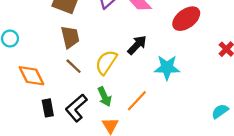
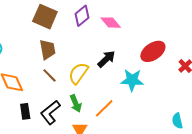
red ellipse: (186, 19) -> (153, 51), moved
cyan semicircle: (220, 111) -> (177, 121), turned -70

